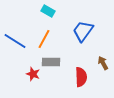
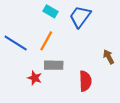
blue trapezoid: (83, 31) -> (80, 17), moved
brown arrow: (103, 63) -> (109, 57), moved

